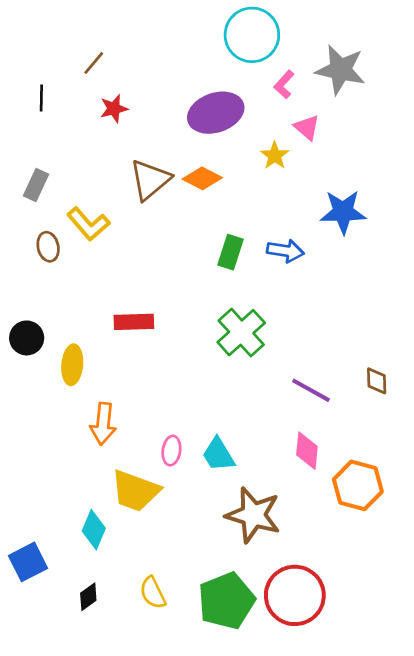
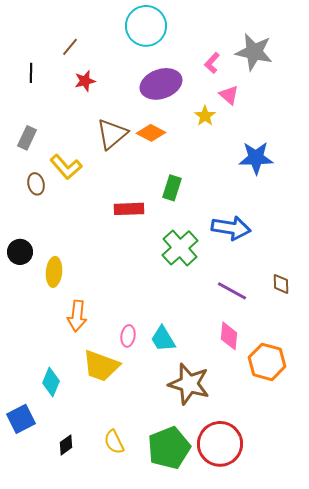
cyan circle: (252, 35) -> (146, 26), moved
blue arrow: (285, 251) -> (231, 228), moved, size x1.4
red rectangle: (134, 322) -> (129, 209), moved
cyan diamond: (94, 530) -> (51, 382), moved

